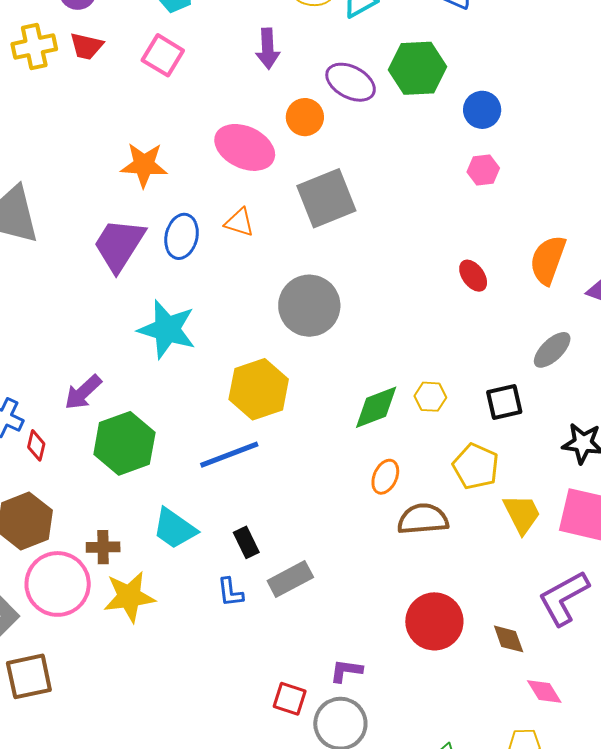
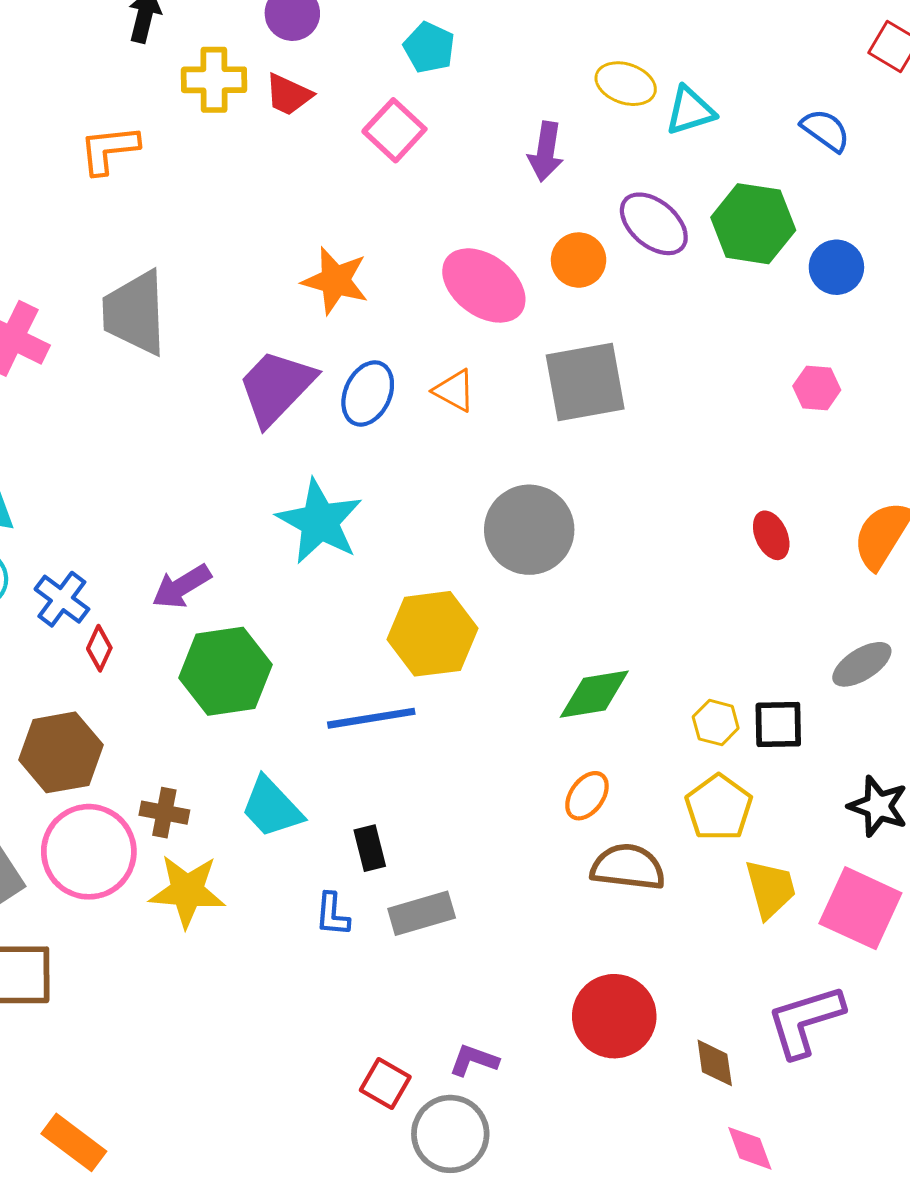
blue circle: (482, 110) -> (836, 267), moved
yellow hexagon: (430, 397) -> (716, 723), moved

